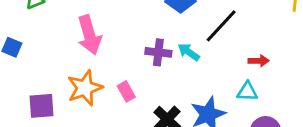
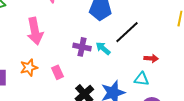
orange star: (85, 88) -> (29, 68), size x0.7

